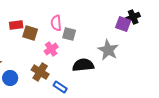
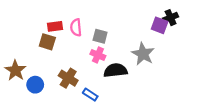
pink semicircle: (56, 23) -> (76, 27), moved
red rectangle: (16, 25) -> (55, 26), moved
brown square: (30, 33) -> (47, 42), moved
pink cross: (51, 49) -> (98, 55), moved, turned -32

